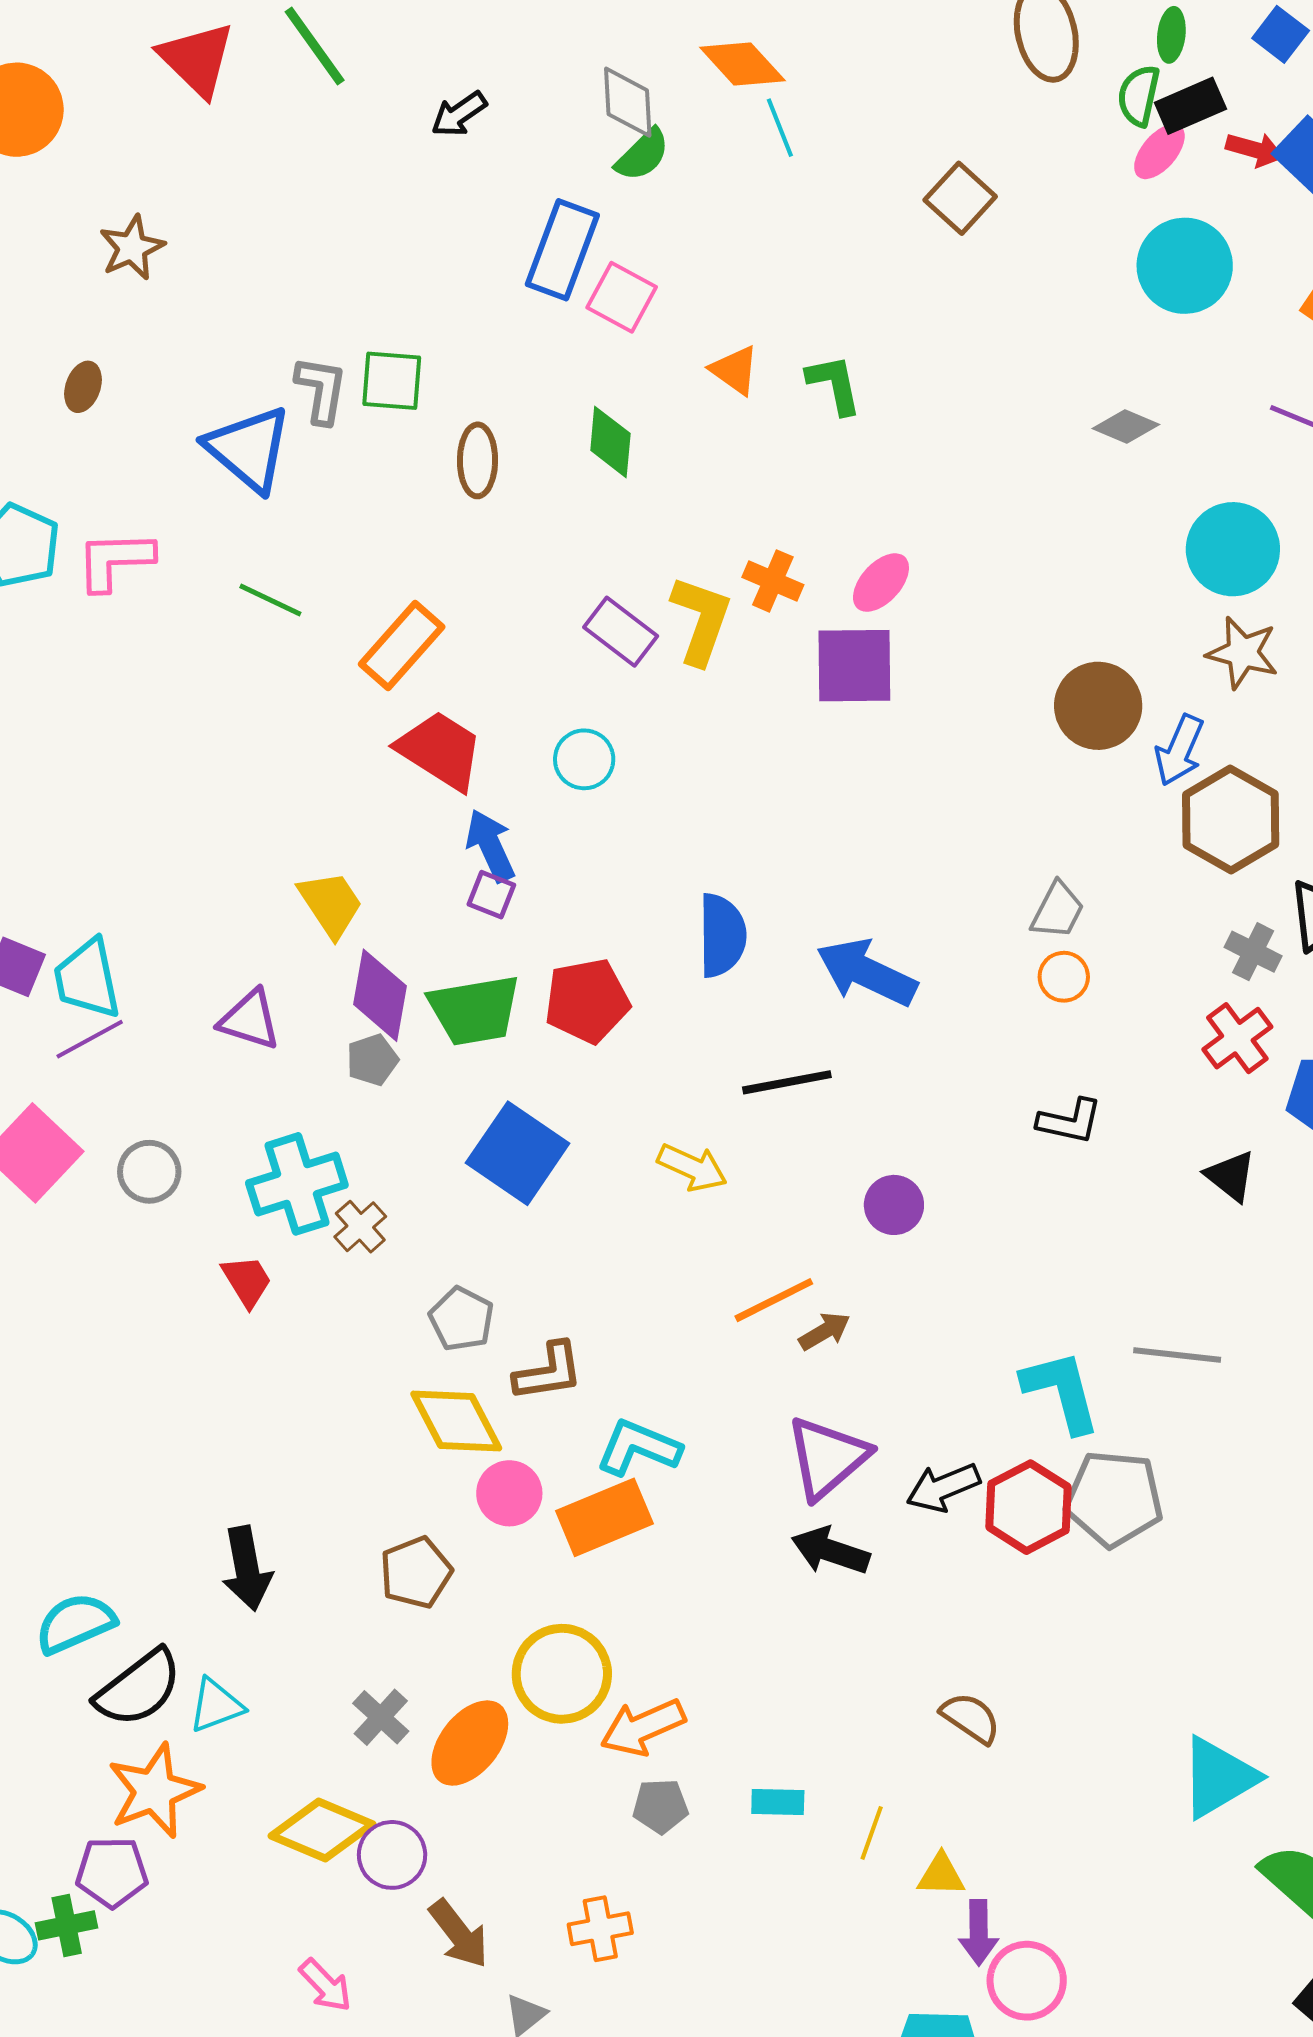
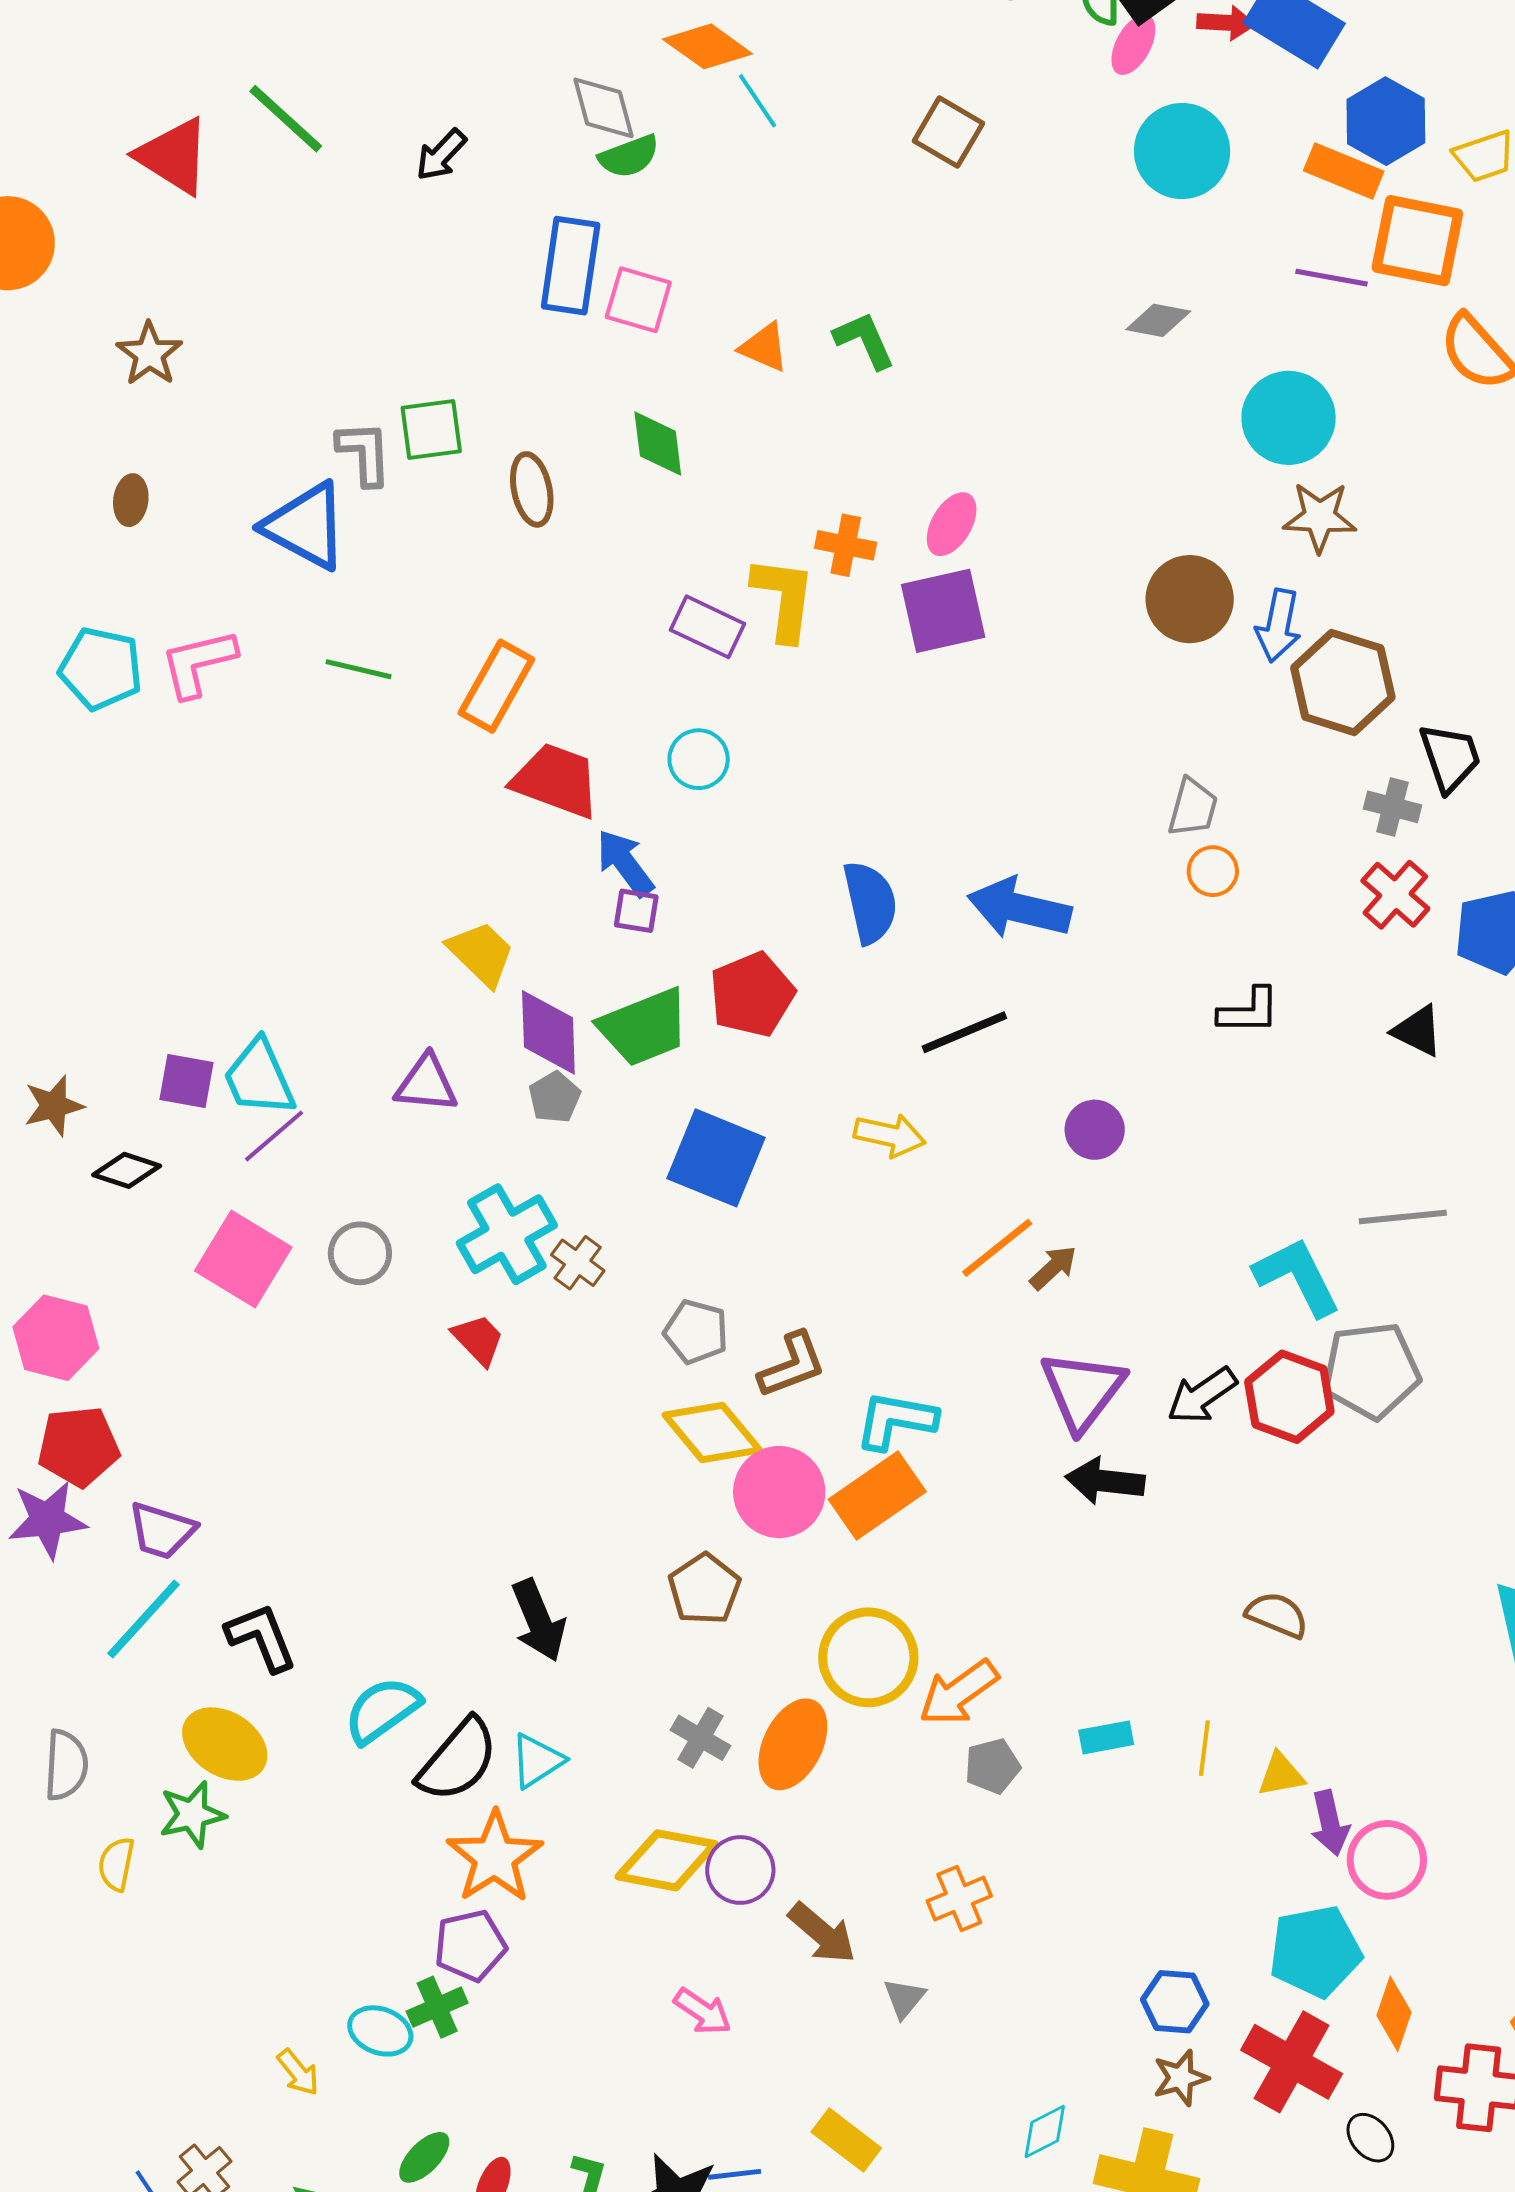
green semicircle: (643, 155) -> (629, 156), turned 36
pink circle: (509, 1493) -> (779, 1492), size x1.4

